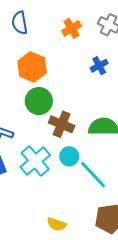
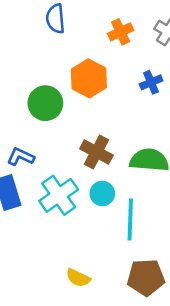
orange hexagon: (32, 67) -> (89, 78), moved
green circle: (39, 101) -> (45, 103), moved
cyan line: (93, 175) -> (130, 219), turned 40

